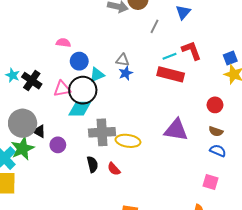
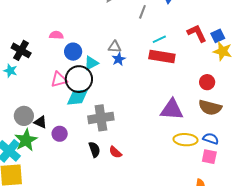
red L-shape: (191, 50) -> (197, 33), moved
black cross: (32, 81) -> (21, 50), moved
gray circle: (23, 123) -> (24, 116), size x0.7
brown semicircle: (216, 131) -> (210, 107), size x1.6
yellow ellipse: (128, 141) -> (186, 140), moved
blue semicircle: (218, 151) -> (211, 139), moved

